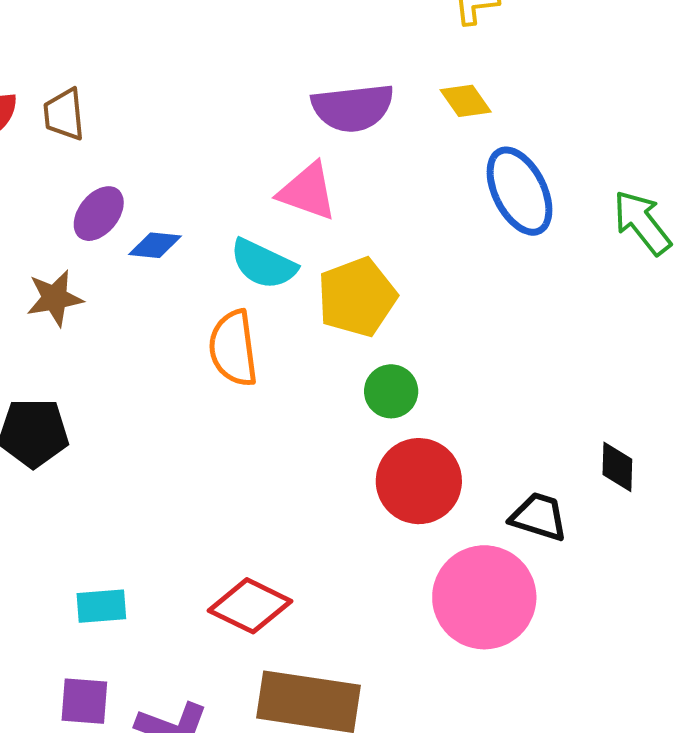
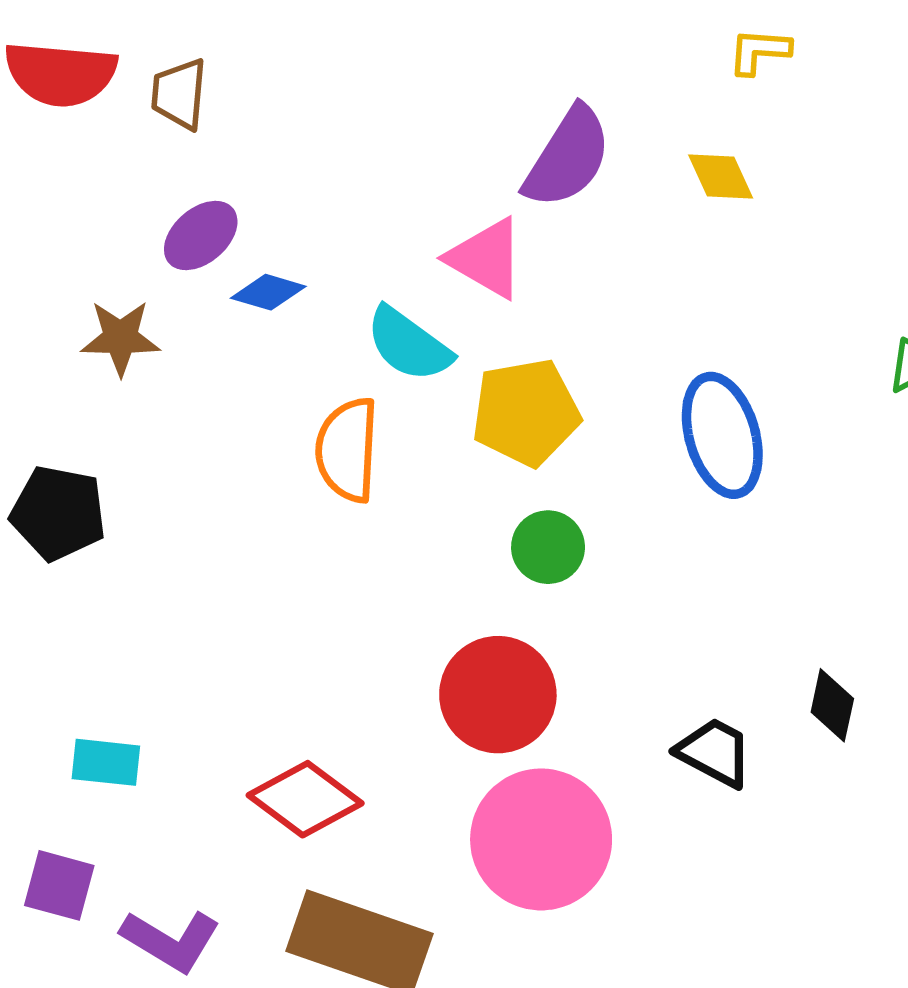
purple semicircle: (353, 108) -> (568, 157), turned -62
blue ellipse: (519, 191) -> (722, 435), moved
red circle: (419, 481) -> (498, 695), moved
pink circle: (484, 597) -> (541, 839), moved

